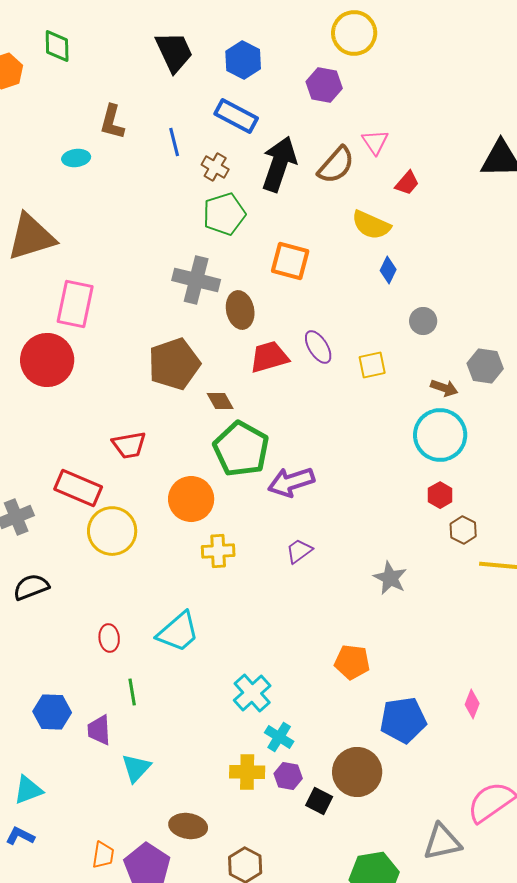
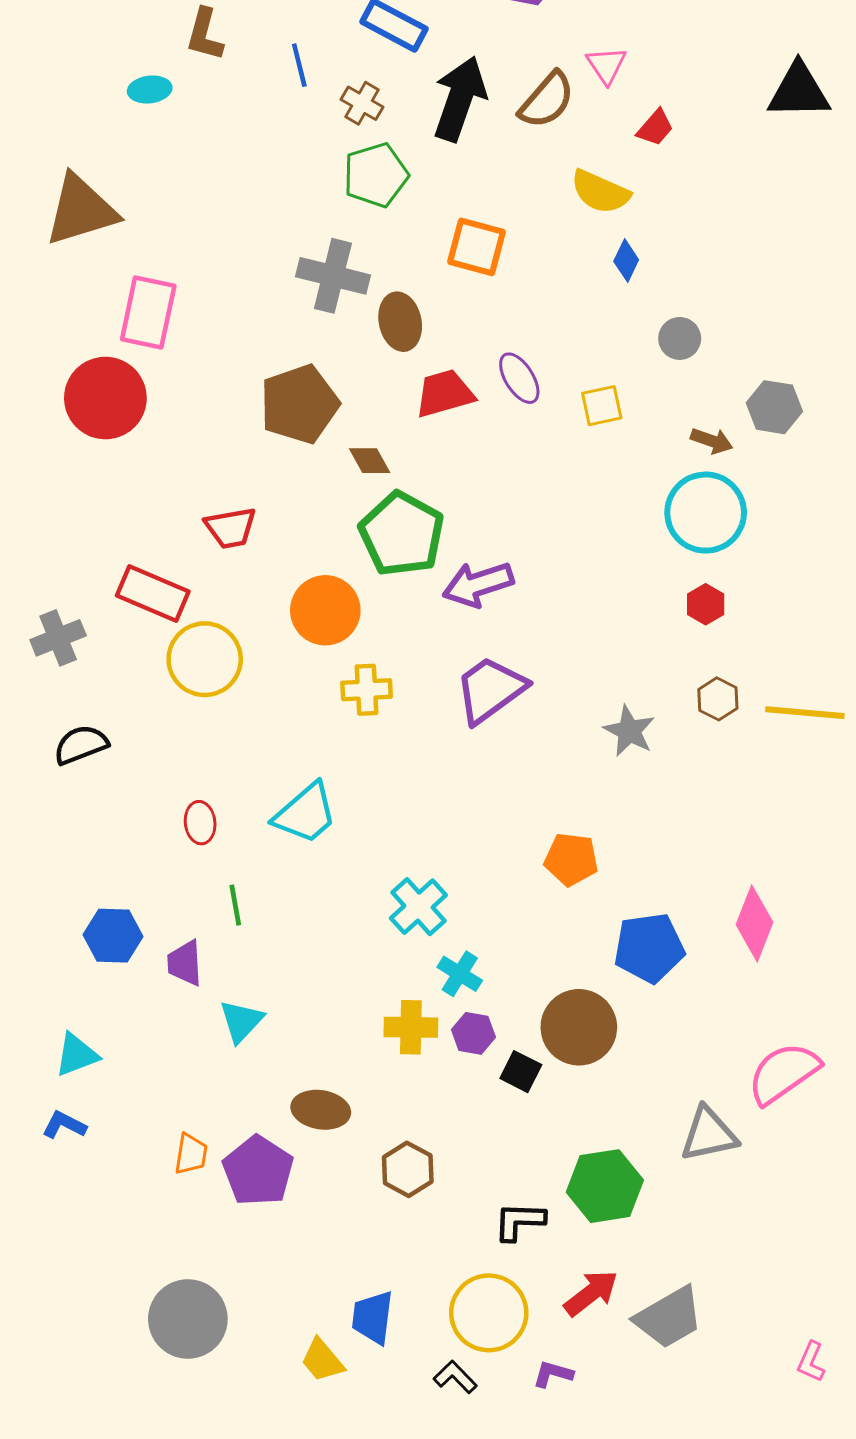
brown hexagon: (463, 530) -> (718, 699), moved
purple trapezoid: (299, 551) -> (490, 690), size x1.8
pink diamond: (472, 704) -> (754, 923), size x1.6

